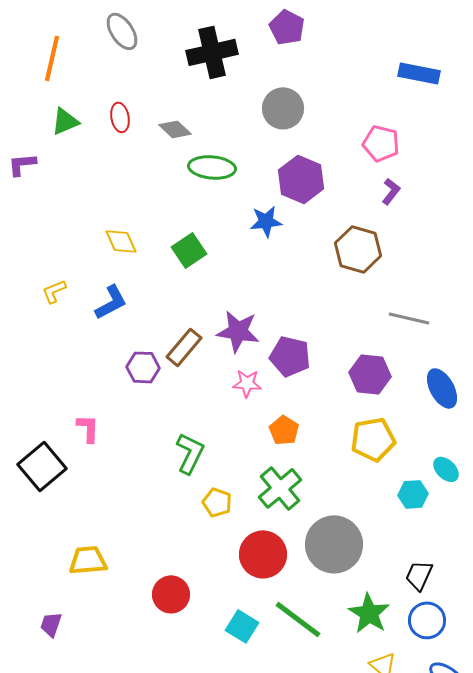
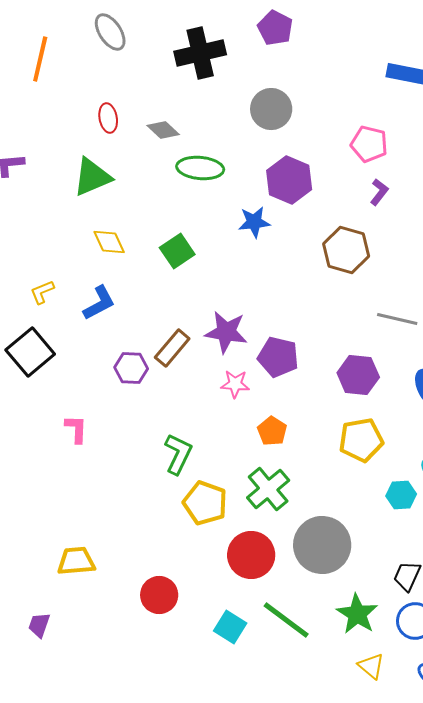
green triangle: (65, 121) -> (92, 177), moved, size x1.4
black square: (42, 466) -> (30, 352), moved
yellow pentagon: (217, 502) -> (205, 503), size x1.5

